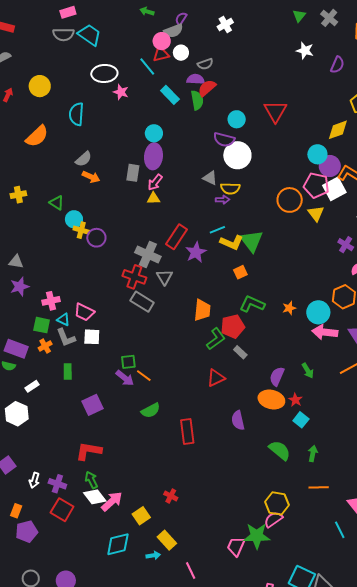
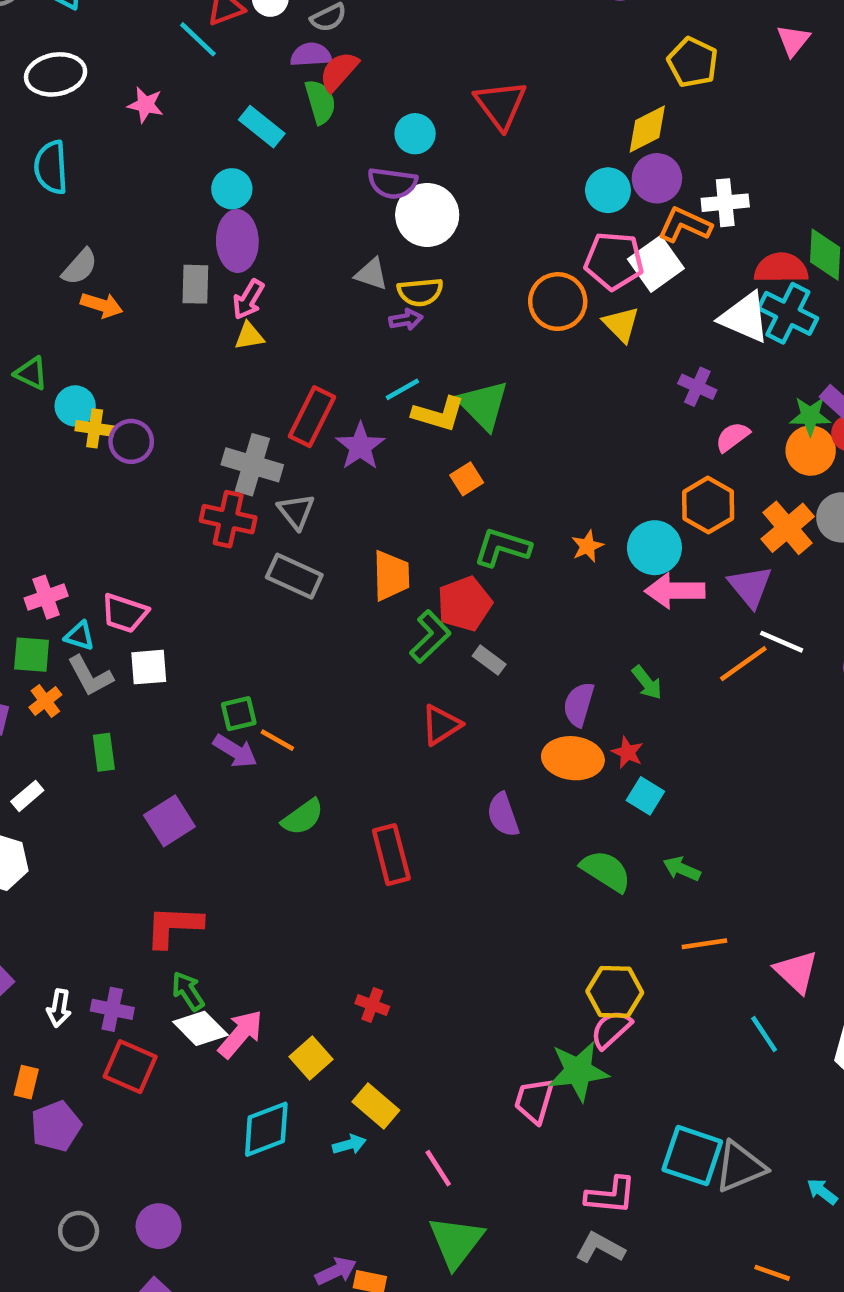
white ellipse: (104, 73) -> (56, 74), moved
cyan rectangle: (170, 95) -> (262, 127), moved
purple circle: (330, 166) -> (657, 178), moved
gray rectangle: (142, 302) -> (294, 576), moved
green arrow: (313, 453) -> (682, 869), turned -70

